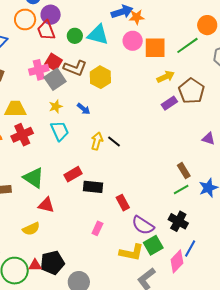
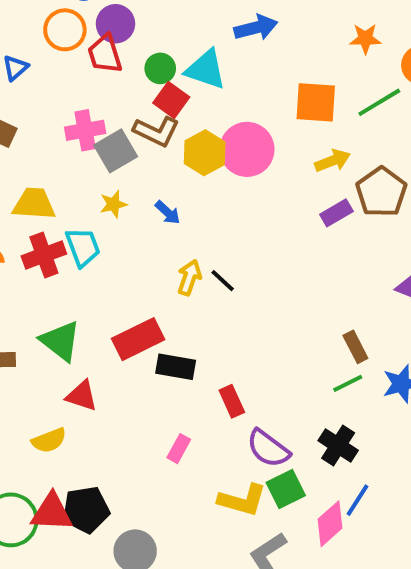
orange star: (137, 17) -> (365, 39), moved
pink circle: (133, 41) -> (247, 149), moved, size x1.4
red square: (53, 62) -> (171, 100), moved
cyan trapezoid: (60, 131) -> (83, 247), moved
red rectangle: (73, 174) -> (138, 339), size x1.4
red triangle: (35, 265) -> (52, 512), size x1.6

